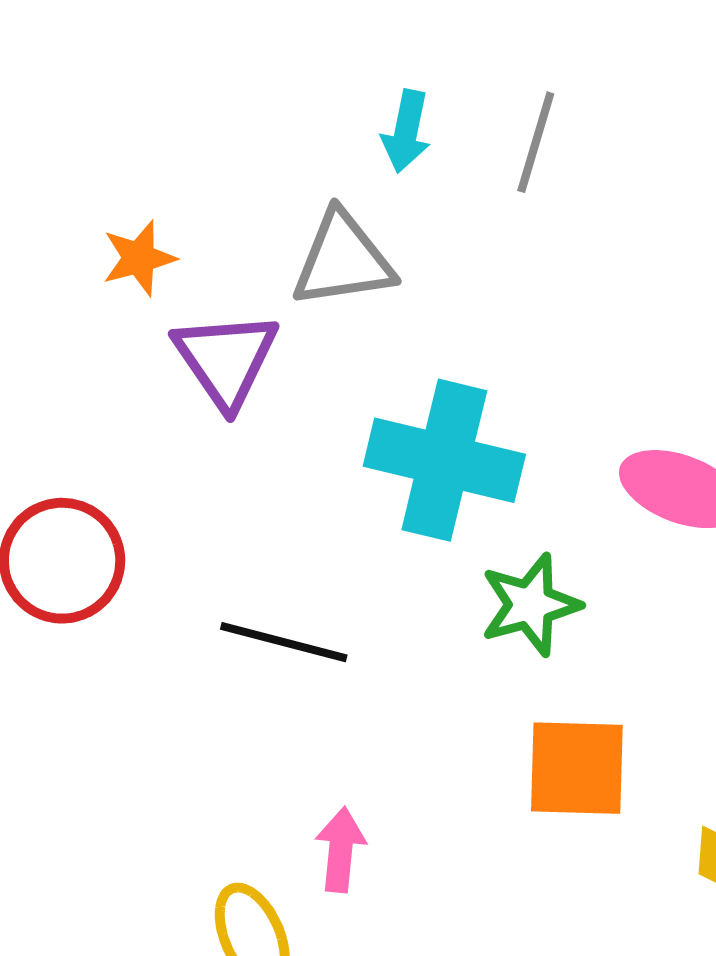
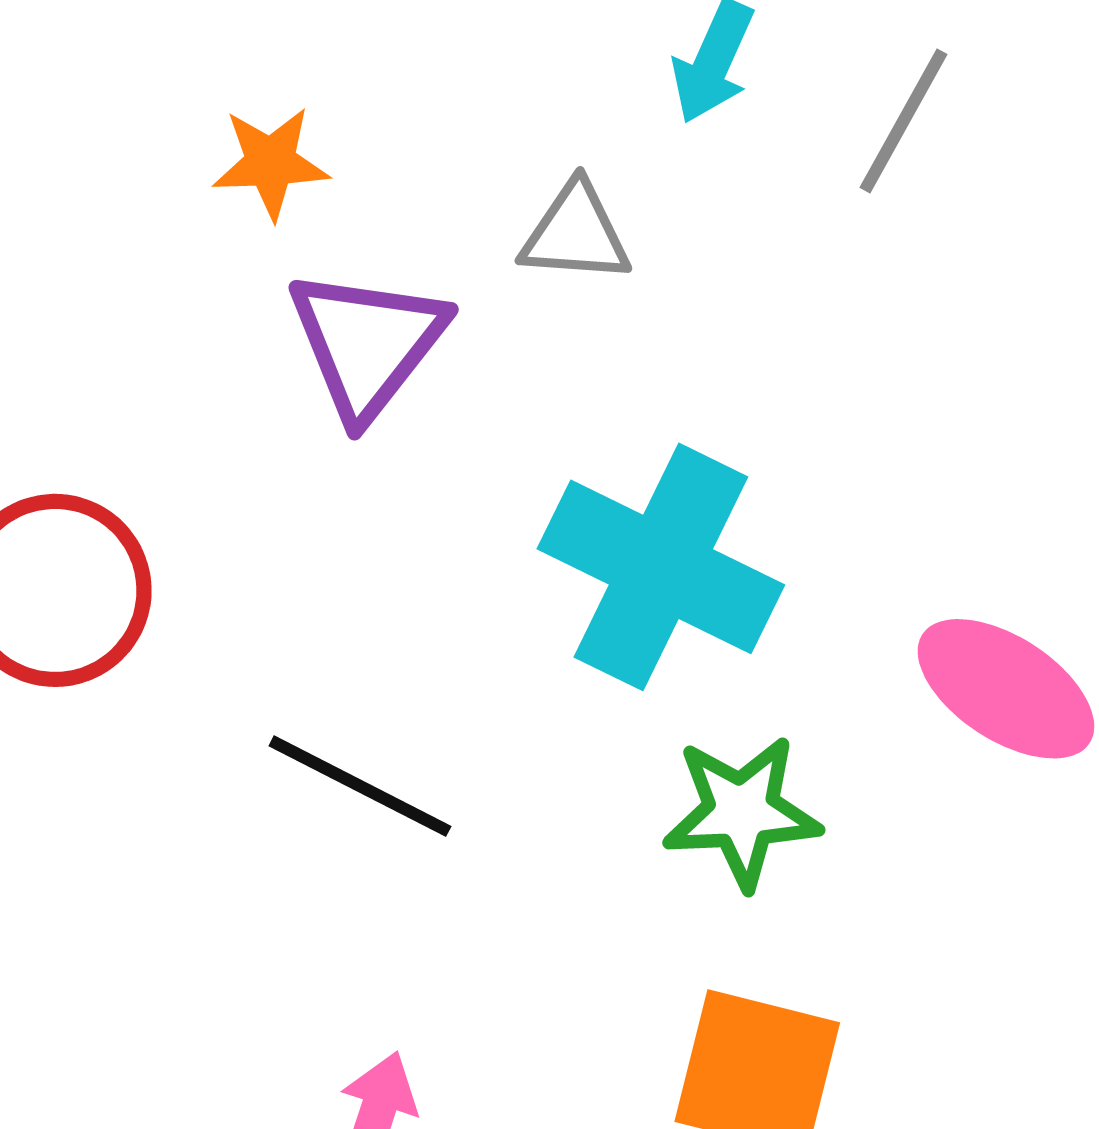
gray triangle: (343, 260) -> (576, 233), size x0.7

